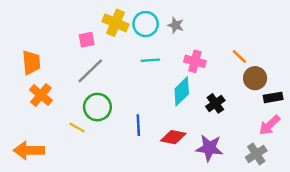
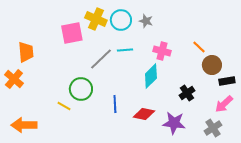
pink square: (87, 40) -> (72, 33), size x1.6
gray line: (90, 71) -> (101, 59), moved
orange cross: (41, 95) -> (14, 79), moved
black cross: (215, 103) -> (187, 93), moved

